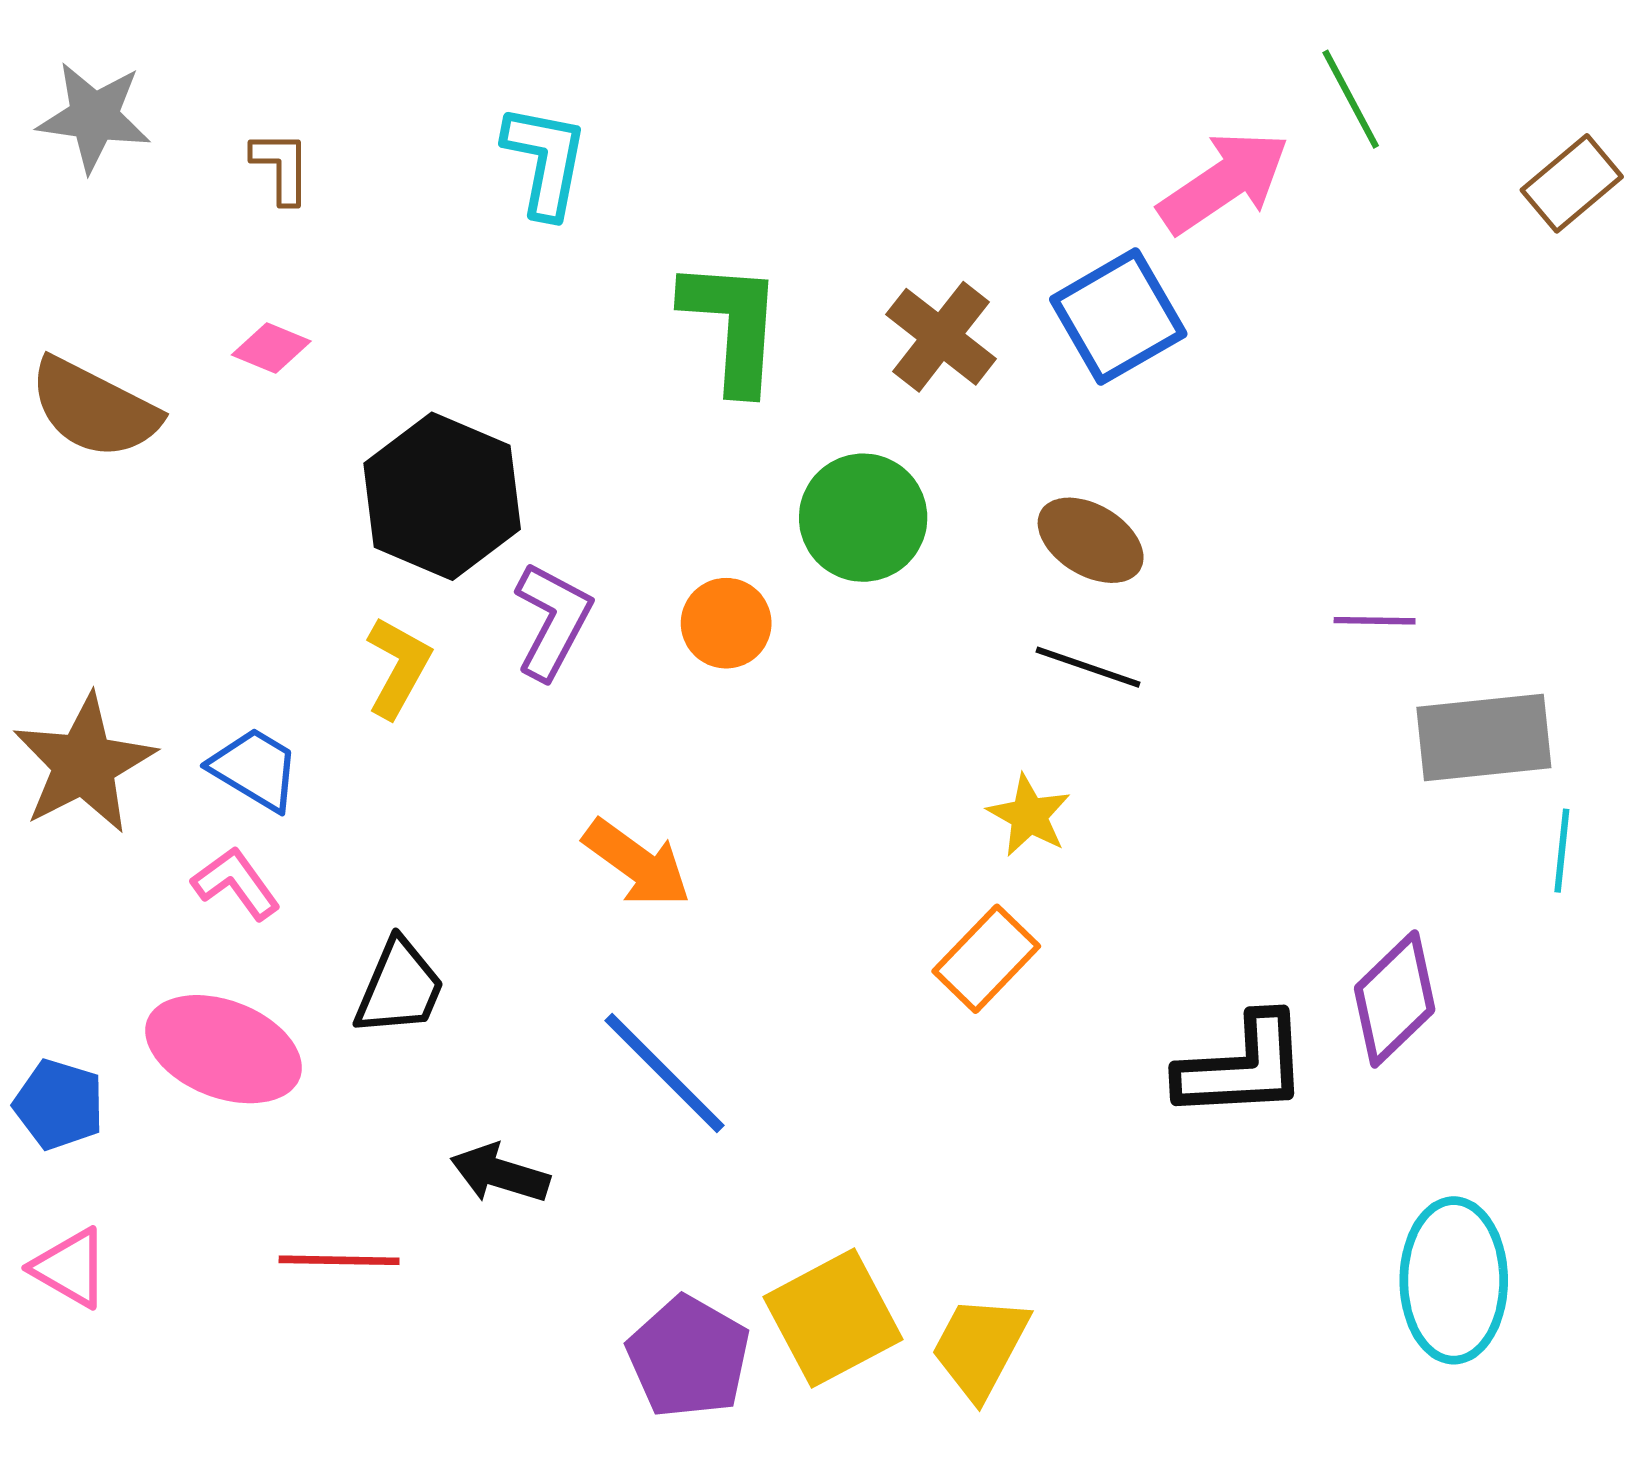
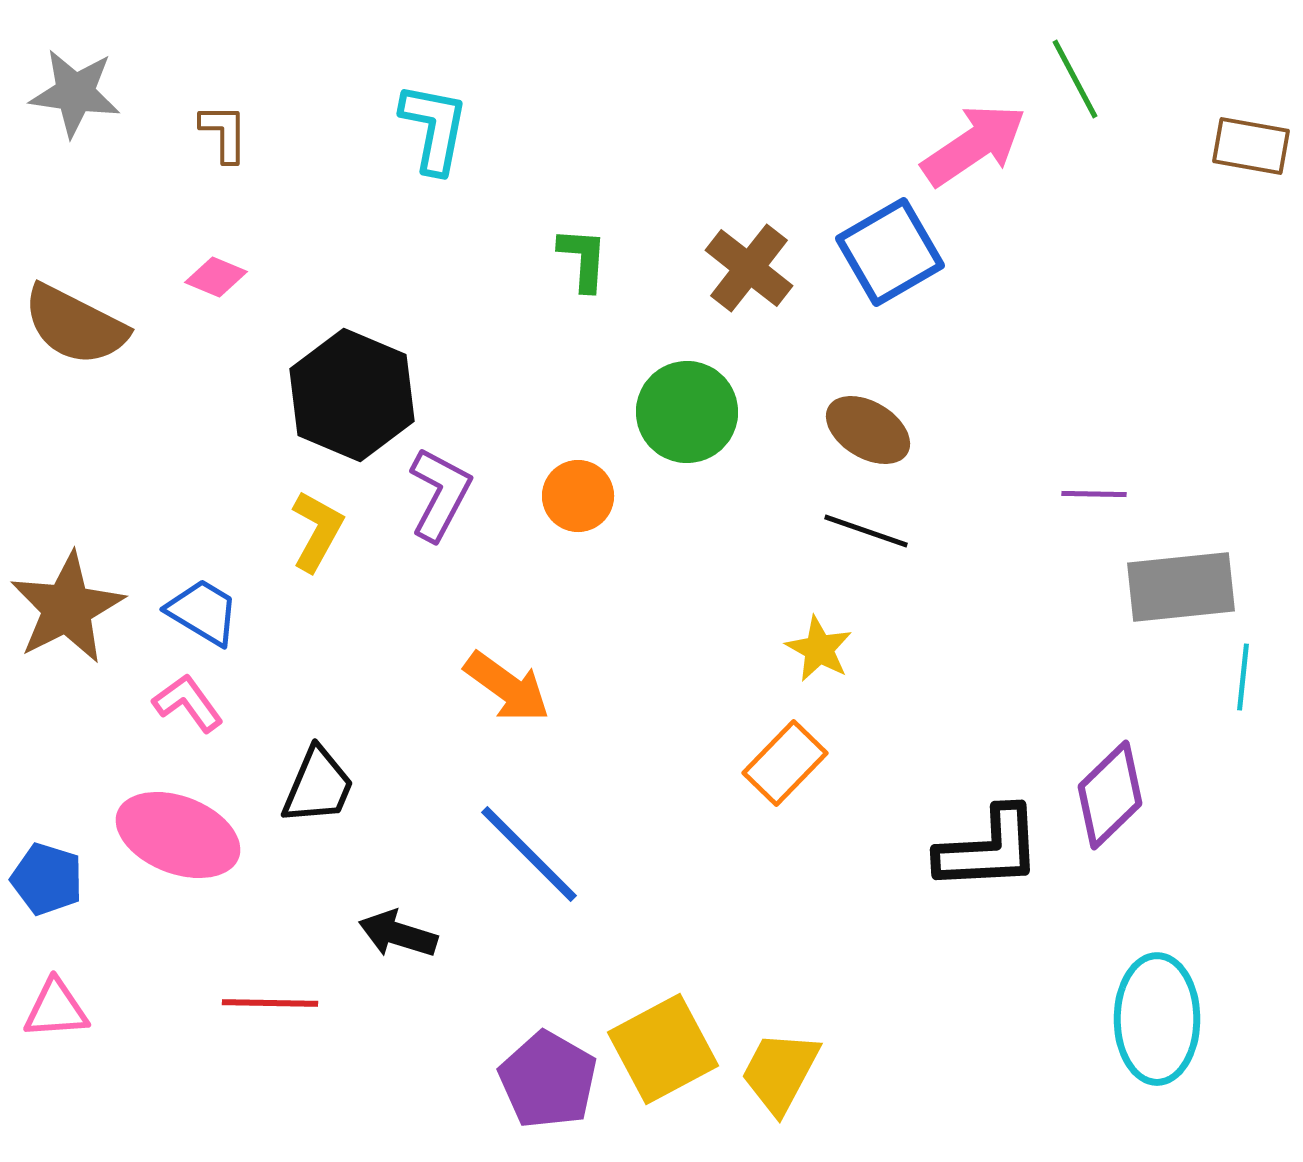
brown rectangle: (1572, 183) -> (1251, 146), turned 50
green L-shape: (732, 325) -> (583, 259), size x0.6
pink triangle: (70, 1268) -> (56, 1009), turned -34

